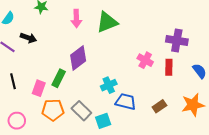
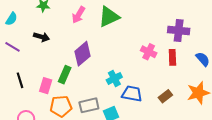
pink arrow: (76, 18) -> (78, 15), turned 36
black arrow: (28, 38) -> (42, 37), moved
gray rectangle: (81, 111) -> (89, 105), turned -54

